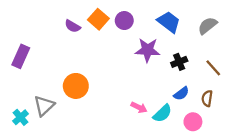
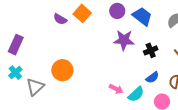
purple circle: (124, 21) -> (117, 11), moved
cyan cross: (21, 117) -> (15, 73), moved

